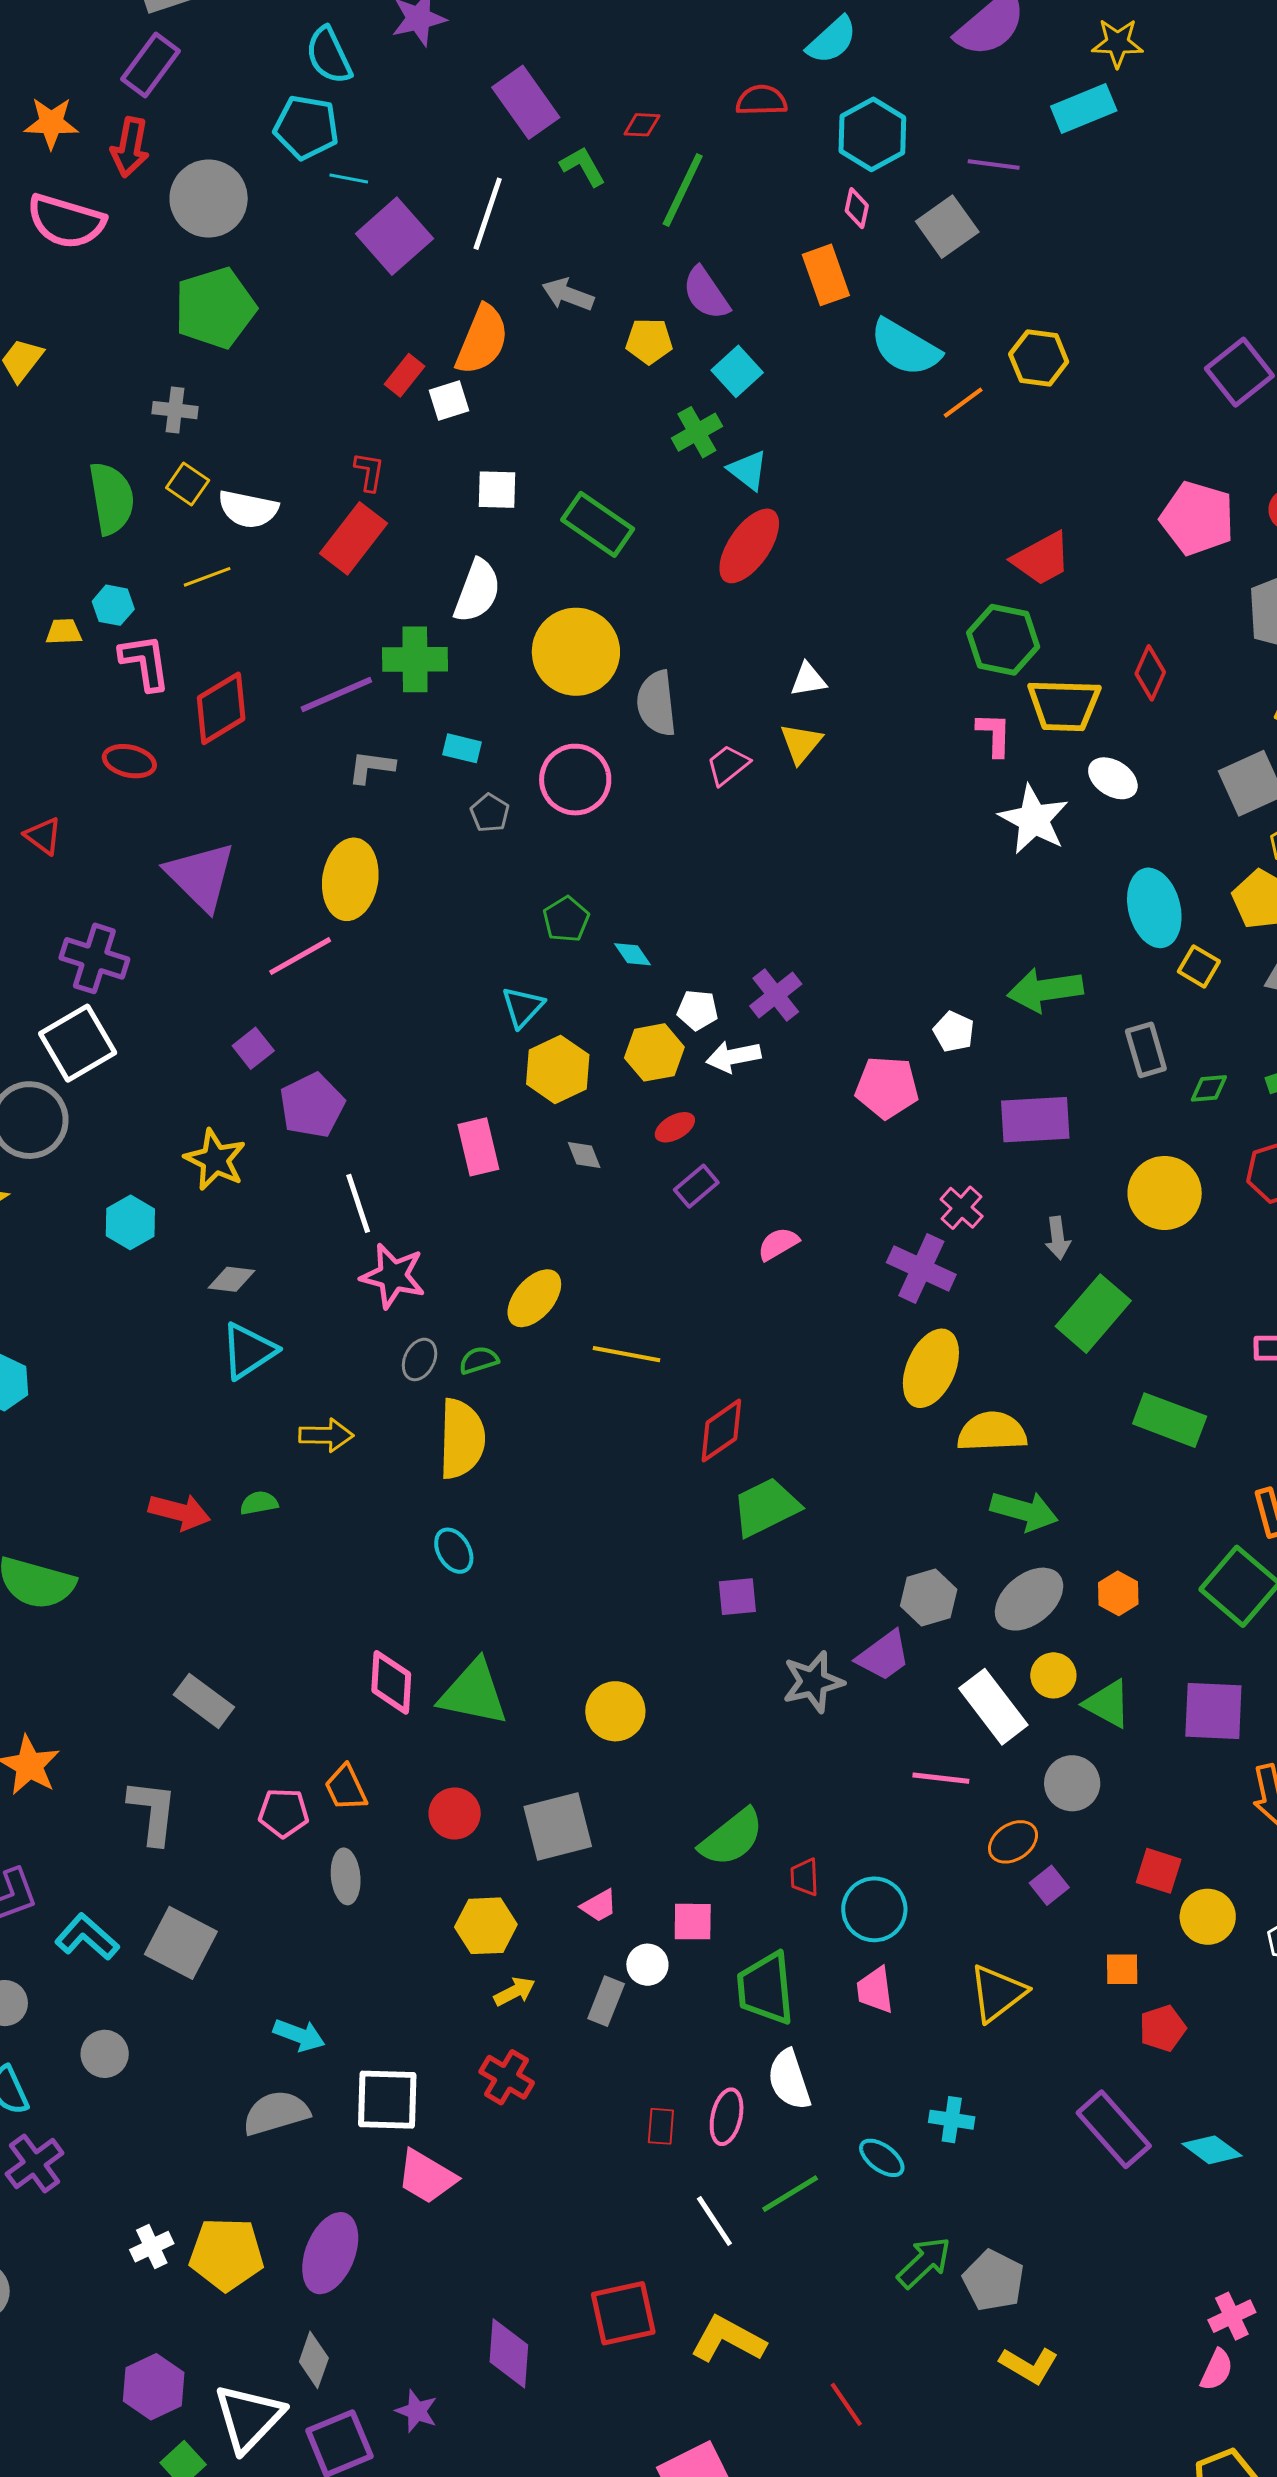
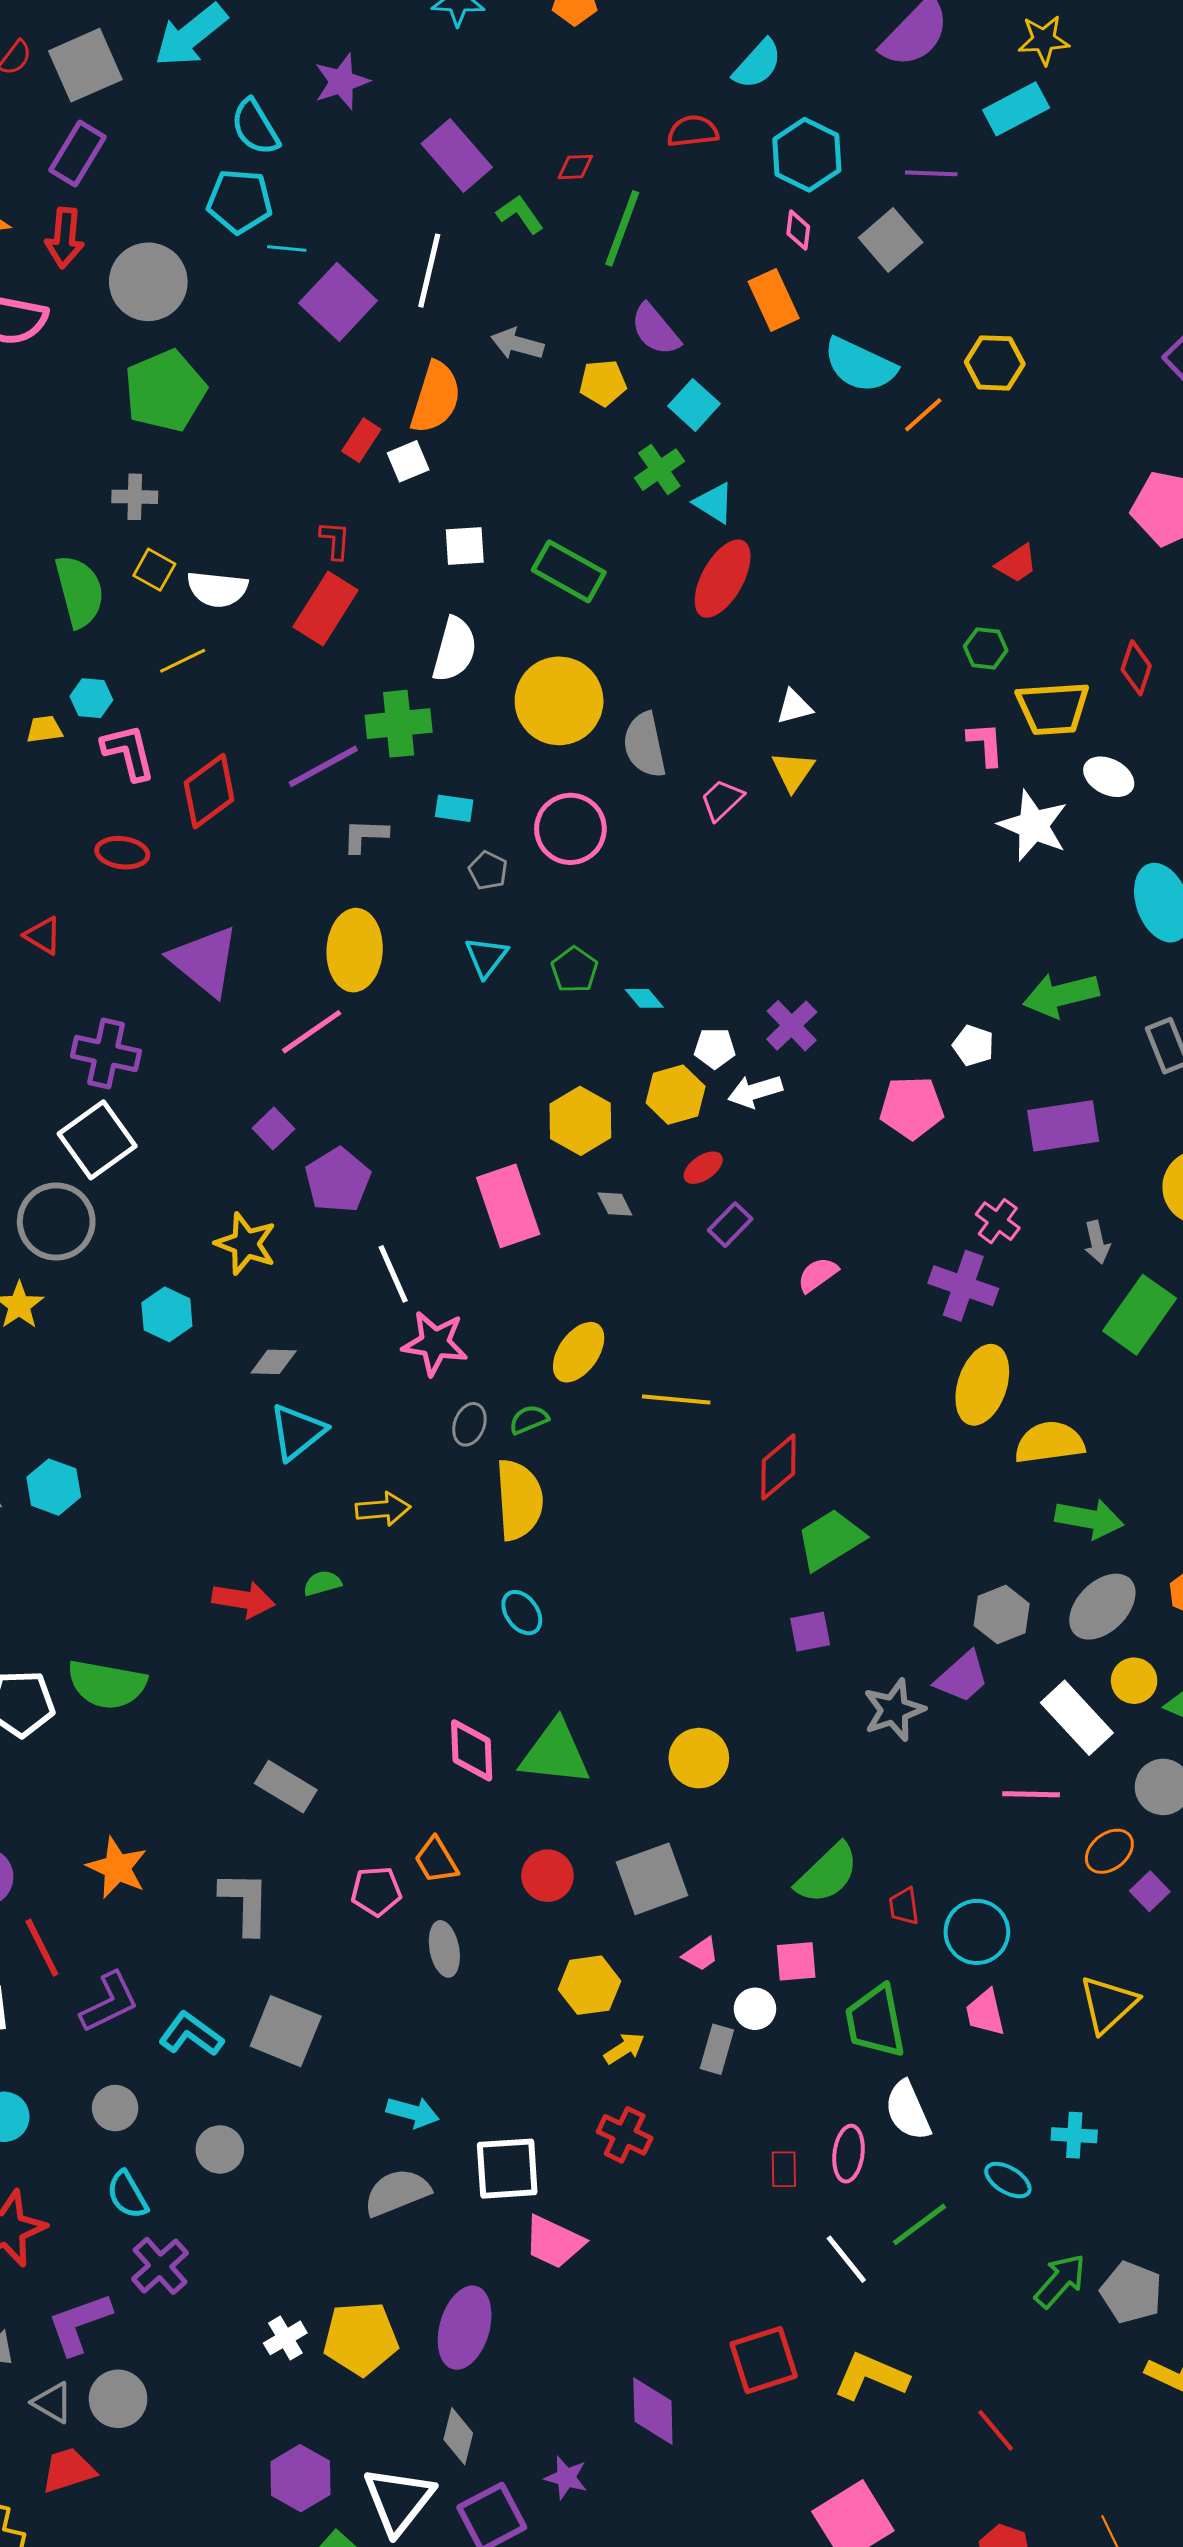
red trapezoid: (1042, 559) -> (1017, 564), size x0.7
green hexagon: (1003, 640) -> (986, 648), size x0.6
cyan triangle: (523, 1007) -> (486, 957), moved
pink rectangle: (478, 1147) -> (508, 1206), size x1.4

